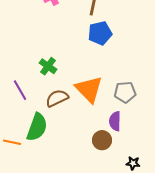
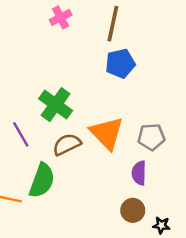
green cross: (48, 66) -> (56, 105), size x1.5
brown circle: (102, 140) -> (133, 210), moved

